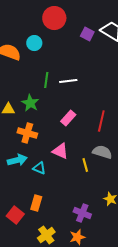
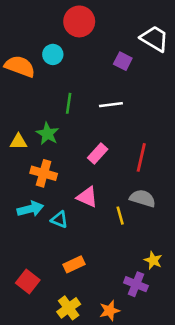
purple square: (87, 34) -> (123, 61), moved
white line: (68, 81) -> (111, 105), moved
orange rectangle: (36, 203) -> (74, 264), moved, turned 49
purple cross: (82, 213) -> (136, 284), moved

